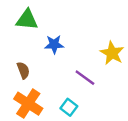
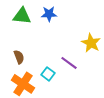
blue star: (54, 44) -> (49, 14), moved
cyan square: (69, 107) -> (48, 74), moved

